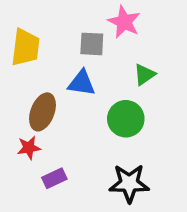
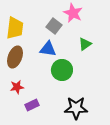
gray square: (92, 44) -> (54, 26), turned 35
brown ellipse: (42, 112) -> (15, 57), moved
green circle: (126, 119) -> (62, 70), moved

